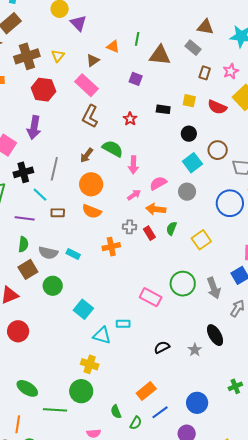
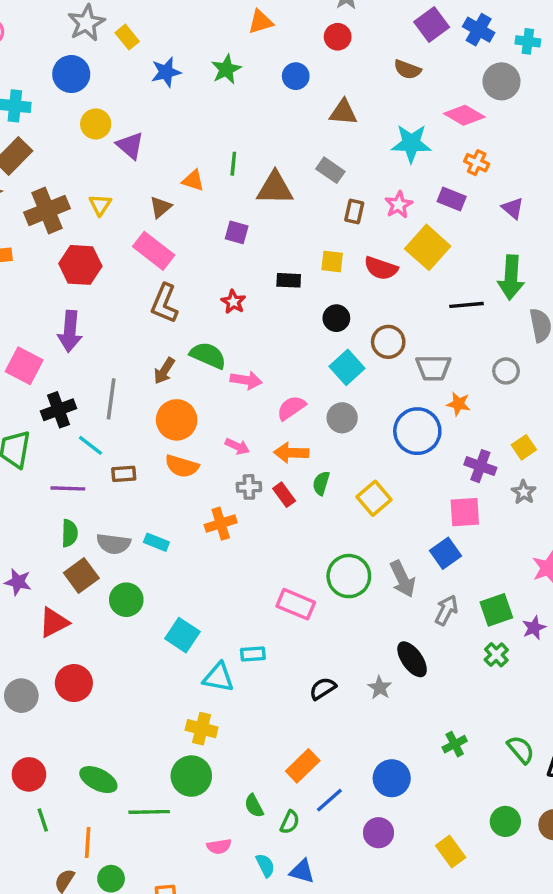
brown triangle: (205, 27) -> (343, 112), moved
pink arrow: (133, 165) -> (246, 380), turned -78
pink arrow: (134, 195) -> (237, 446), moved, turned 64

